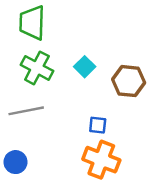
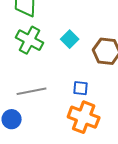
gray line: (26, 111) -> (32, 91), moved

